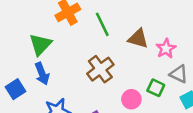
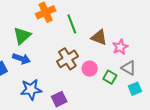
blue arrow: (42, 74) -> (21, 59), turned -54
pink circle: (131, 99) -> (90, 69), moved

